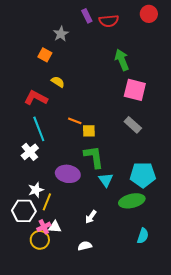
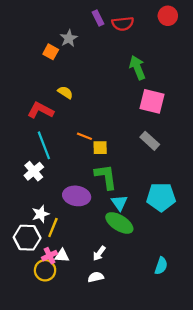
orange square: (45, 55) -> (51, 52), moved
green ellipse: (132, 201) -> (119, 223), moved, turned 45
white arrow: (91, 217) -> (99, 253), moved

